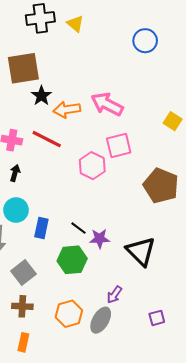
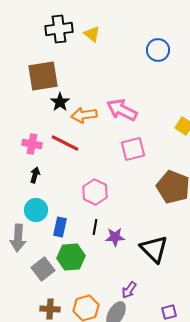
pink hexagon: (92, 166) -> (95, 192), moved
black line: (78, 228) -> (95, 227), turned 63
green hexagon: (72, 260) -> (71, 257), moved
brown cross: (22, 306) -> (50, 309), moved

